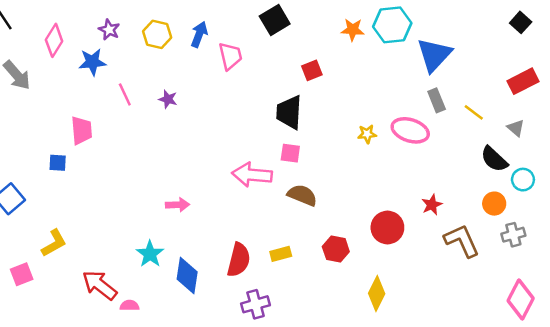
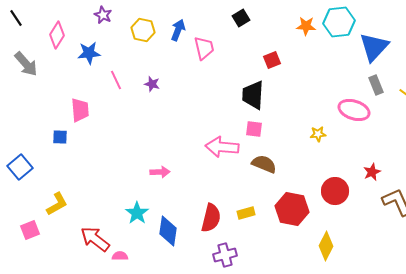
black square: (275, 20) -> (241, 18), size x0.7
purple star: (109, 30) -> (103, 15), moved
yellow star: (367, 134) -> (318, 134), moved
red hexagon: (336, 249) -> (292, 209), size x1.5

